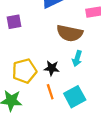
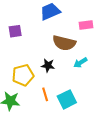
cyan arrow: (77, 58) -> (80, 63), moved, turned 40
black star: (52, 68) -> (48, 66), moved

